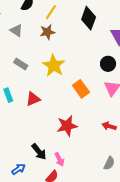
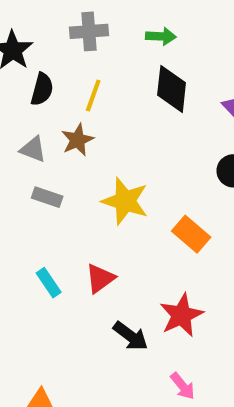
brown star: (47, 32) -> (77, 140), moved
gray rectangle: (21, 64) -> (47, 197), moved
black arrow: (39, 152) -> (131, 336), moved

